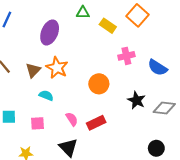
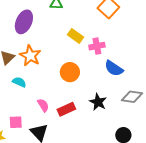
yellow rectangle: (108, 26) -> (76, 36), moved
blue semicircle: (158, 68) -> (114, 68), moved
black star: (137, 100) -> (98, 102), moved
pink square: (37, 123) -> (16, 122), moved

